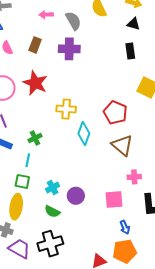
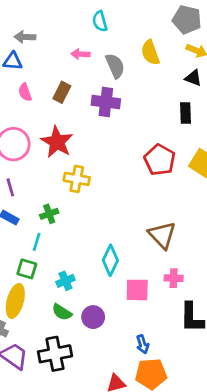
yellow cross: (66, 109) -> (77, 179), moved
red pentagon: (115, 112) -> (160, 160), moved
cyan diamond: (84, 133) -> (110, 260), moved
purple circle: (76, 196) -> (93, 317), moved
pink square: (114, 200) -> (137, 290), moved
blue arrow: (125, 227) -> (143, 344), moved

